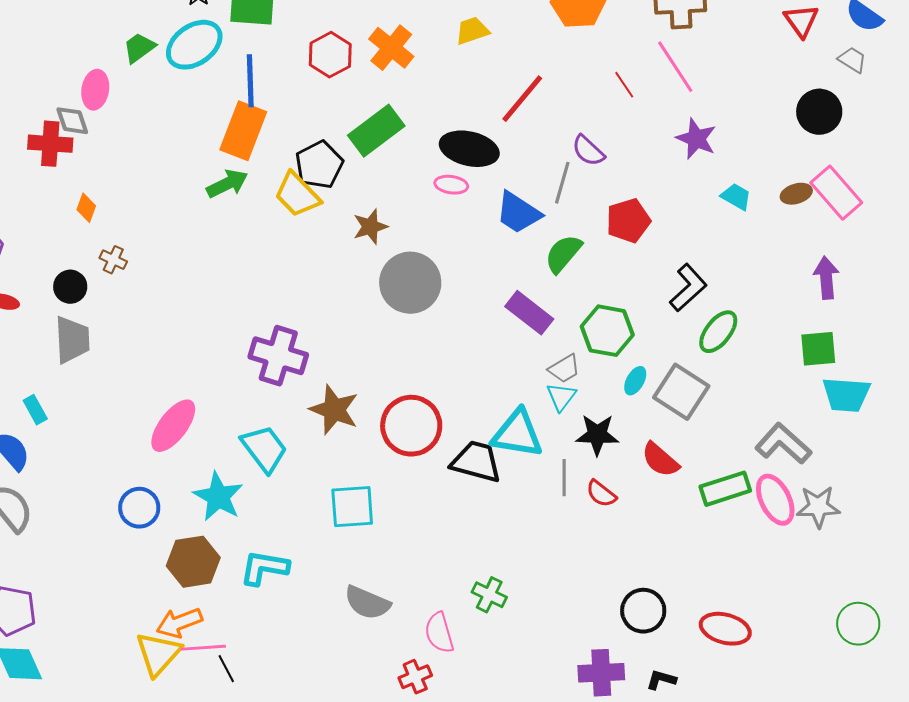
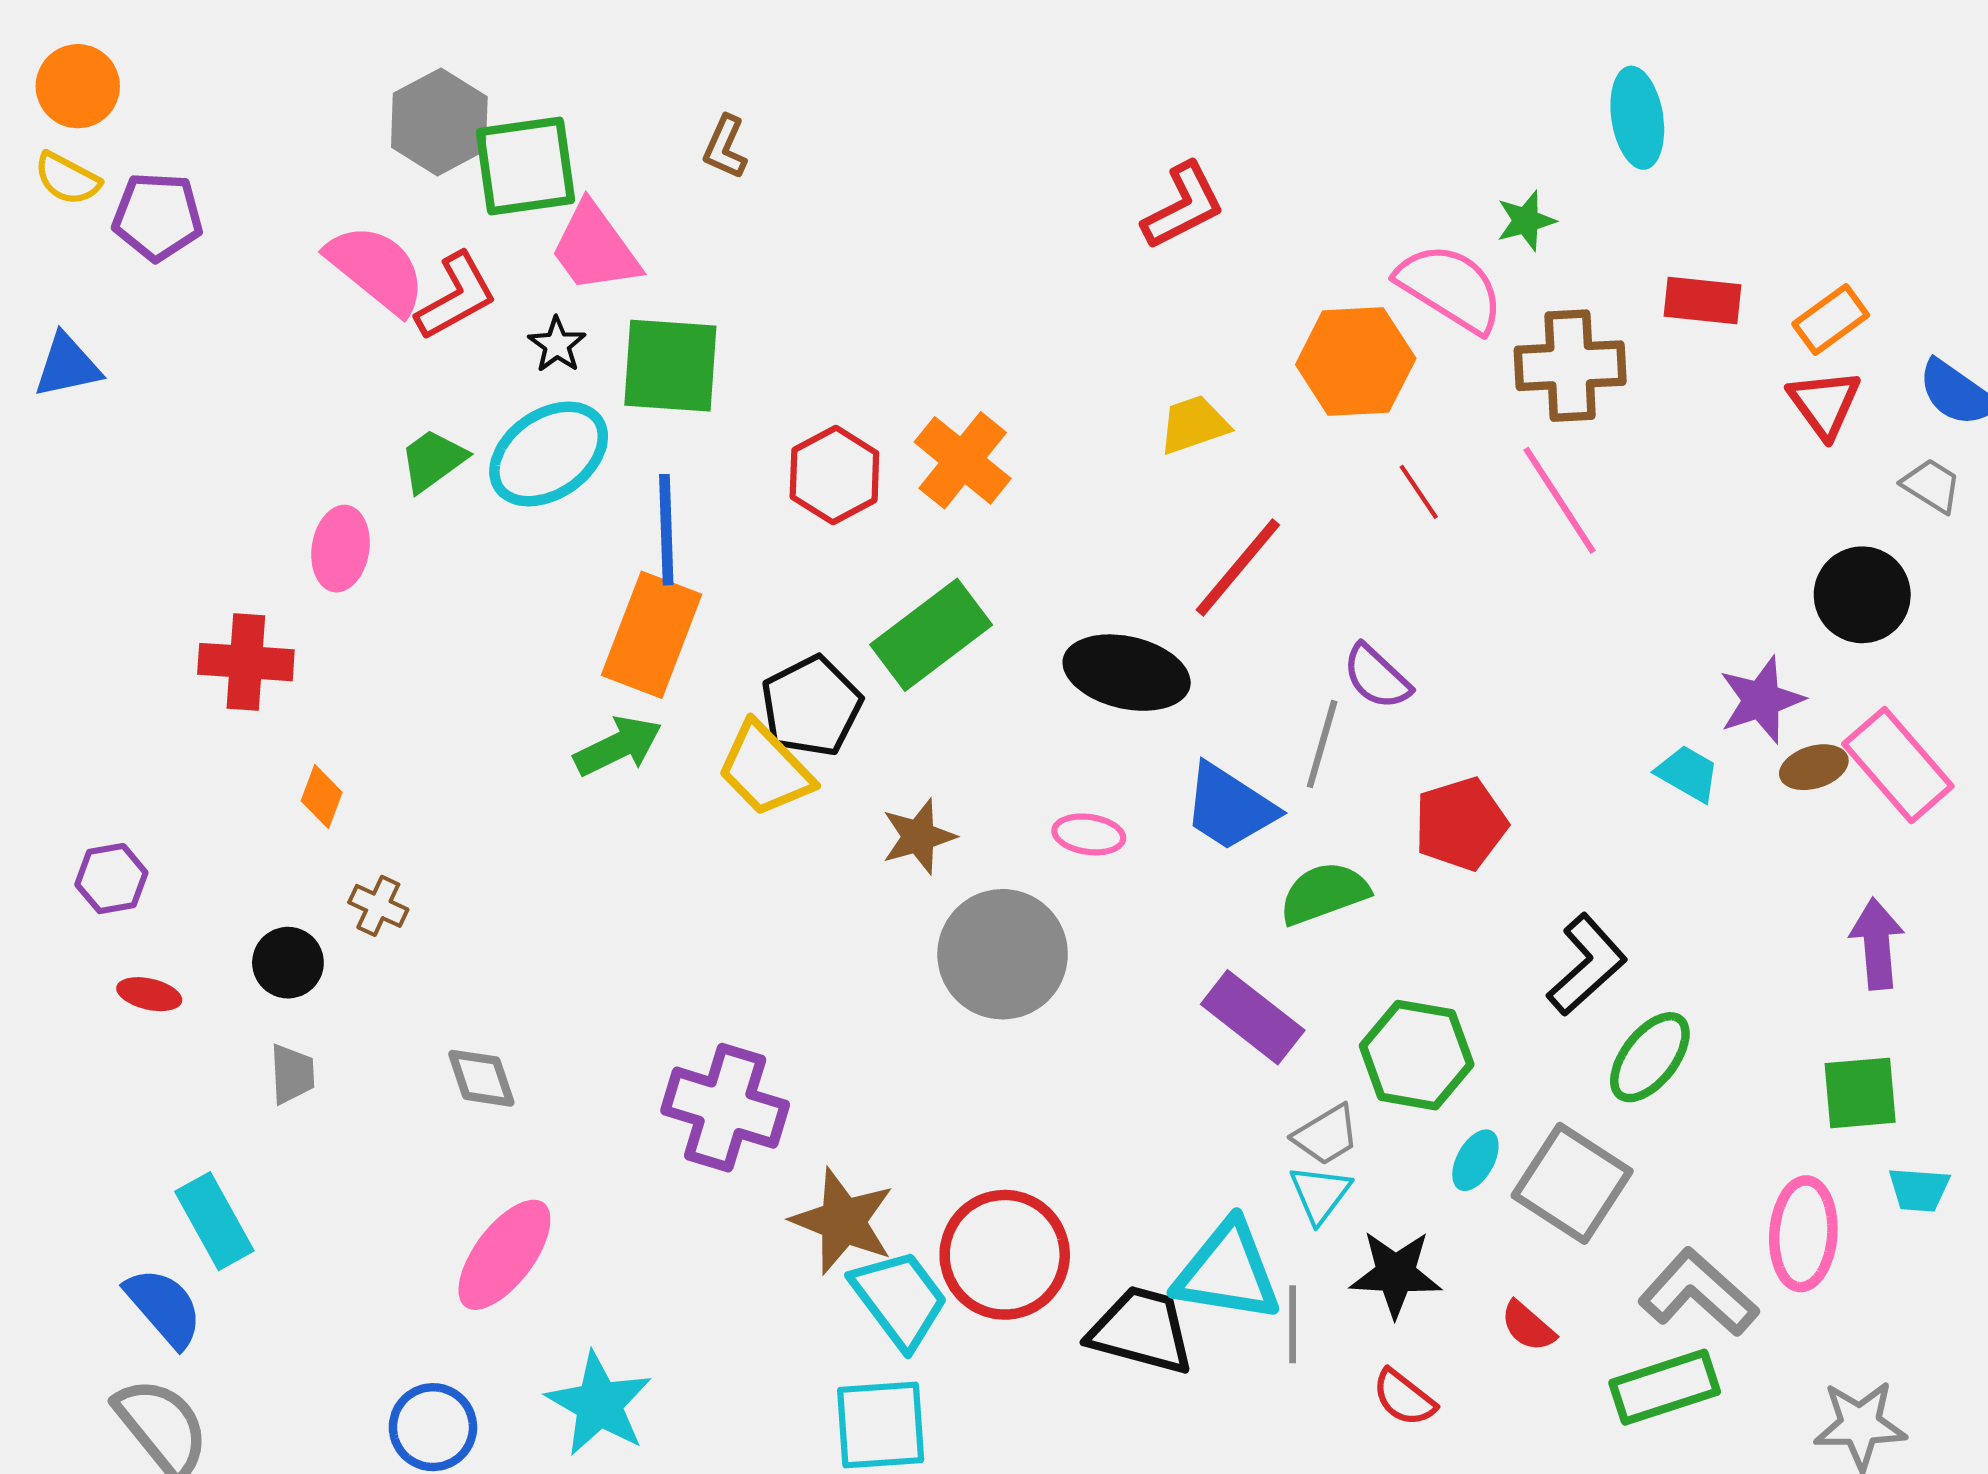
yellow trapezoid: (472, 31) -> (1194, 425), moved
red line: (624, 85) -> (1419, 492), moved
gray diamond: (72, 121) -> (481, 1078), moved
purple star: (696, 139) -> (1761, 700), moved, turned 30
pink ellipse: (451, 185) -> (1089, 834), moved
green semicircle: (563, 254) -> (1324, 893), turned 30
gray trapezoid: (72, 340) -> (292, 1074), size x0.6
cyan trapezoid: (846, 395) -> (1919, 1190), size x0.6
cyan rectangle: (35, 410) -> (214, 1221), size x1.5
gray L-shape: (783, 444) -> (1698, 1293), moved
cyan trapezoid: (264, 449) -> (900, 1299), moved
red semicircle: (660, 460) -> (1528, 1326), size x0.7
gray line: (564, 478) -> (1293, 1324), moved
pink ellipse: (775, 500) -> (1803, 1234), moved, turned 30

